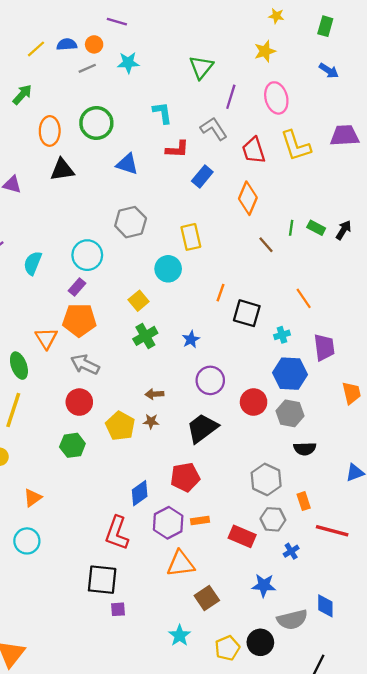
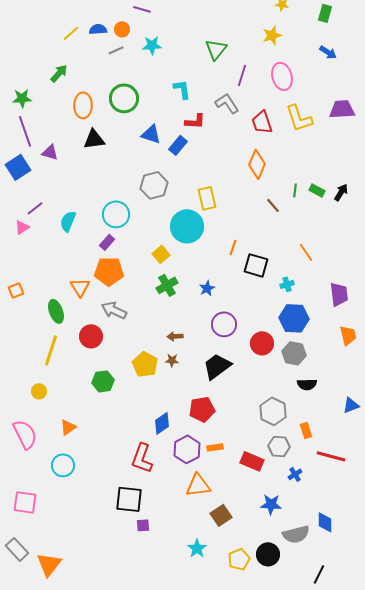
blue rectangle: (202, 177) -> (178, 145), moved
cyan circle: (168, 269) -> (187, 226), size x1.4
purple trapezoid: (324, 347) -> (339, 294), moved
red circle: (79, 402) -> (91, 336), moved

